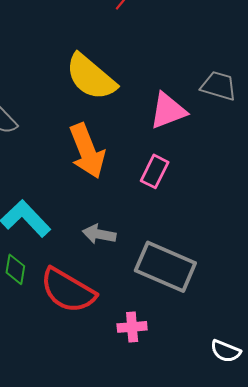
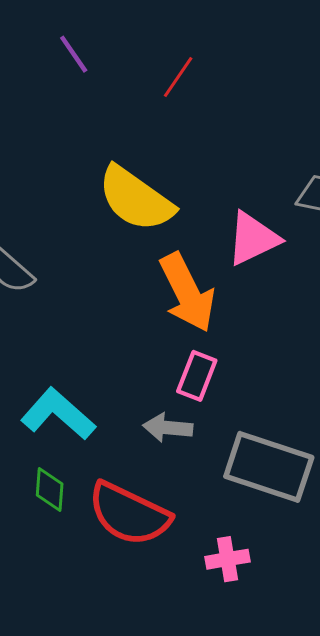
orange arrow: (87, 151) -> (187, 293), moved
pink rectangle: (155, 171) -> (197, 376), moved

